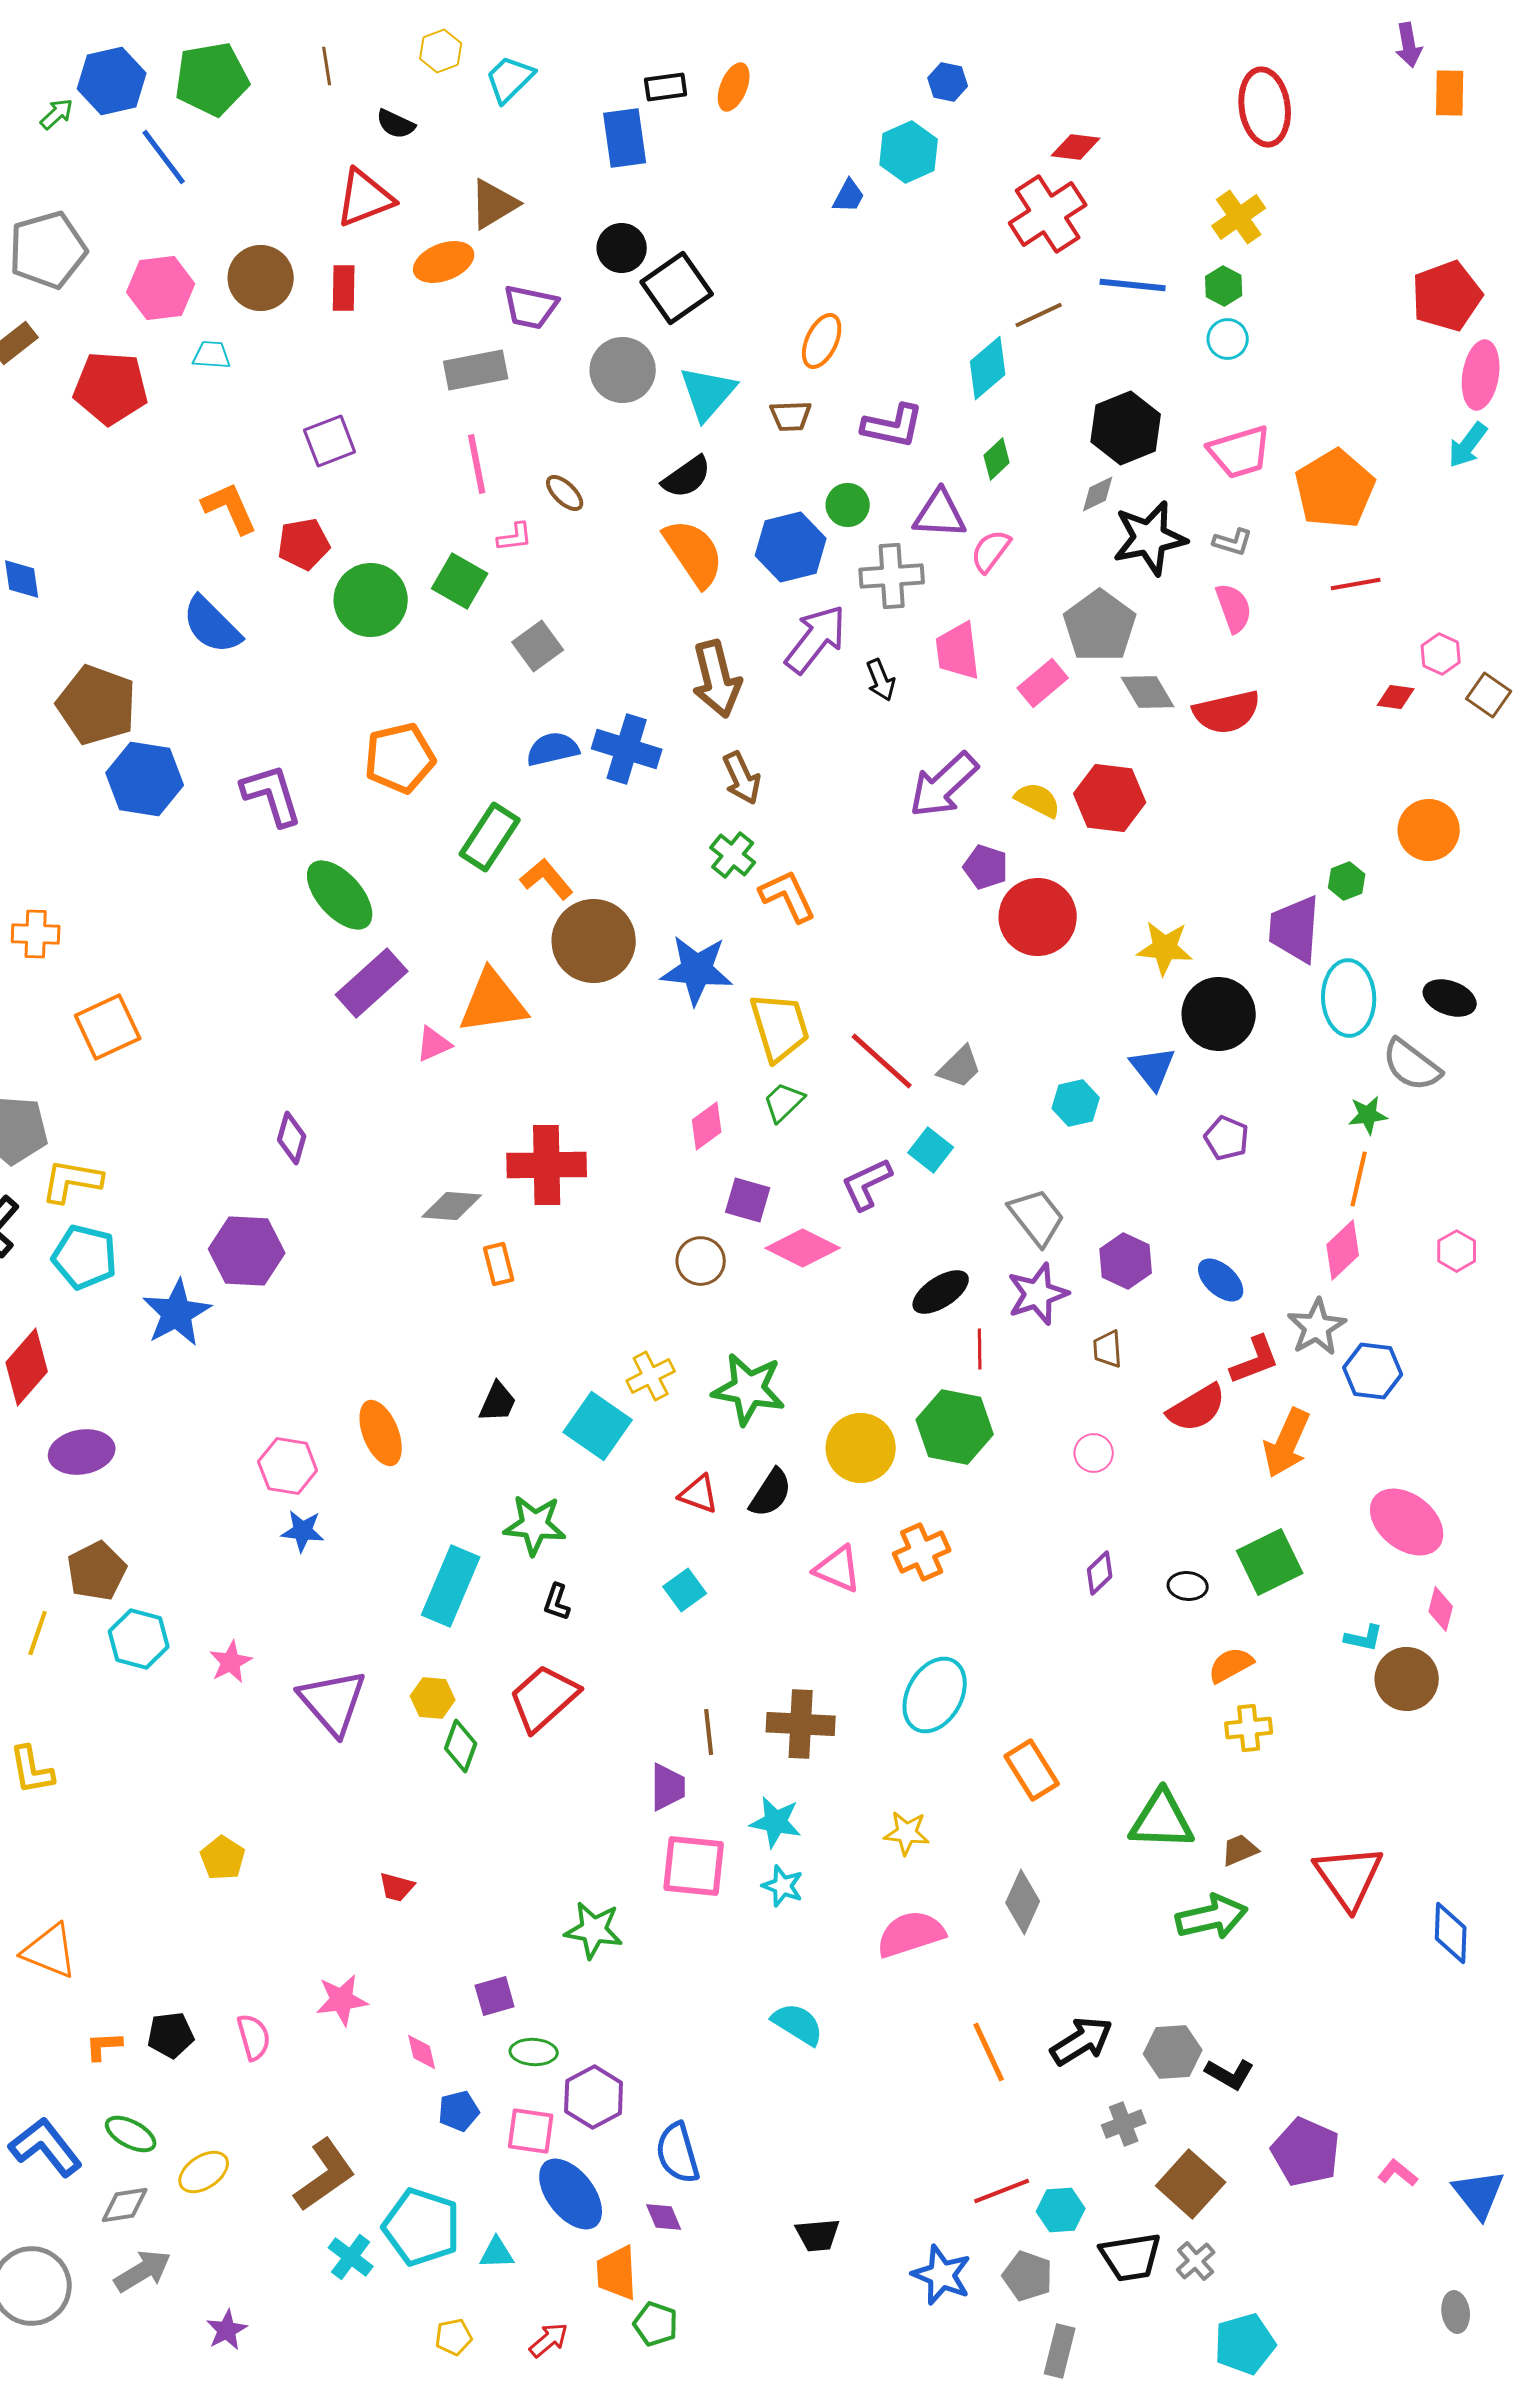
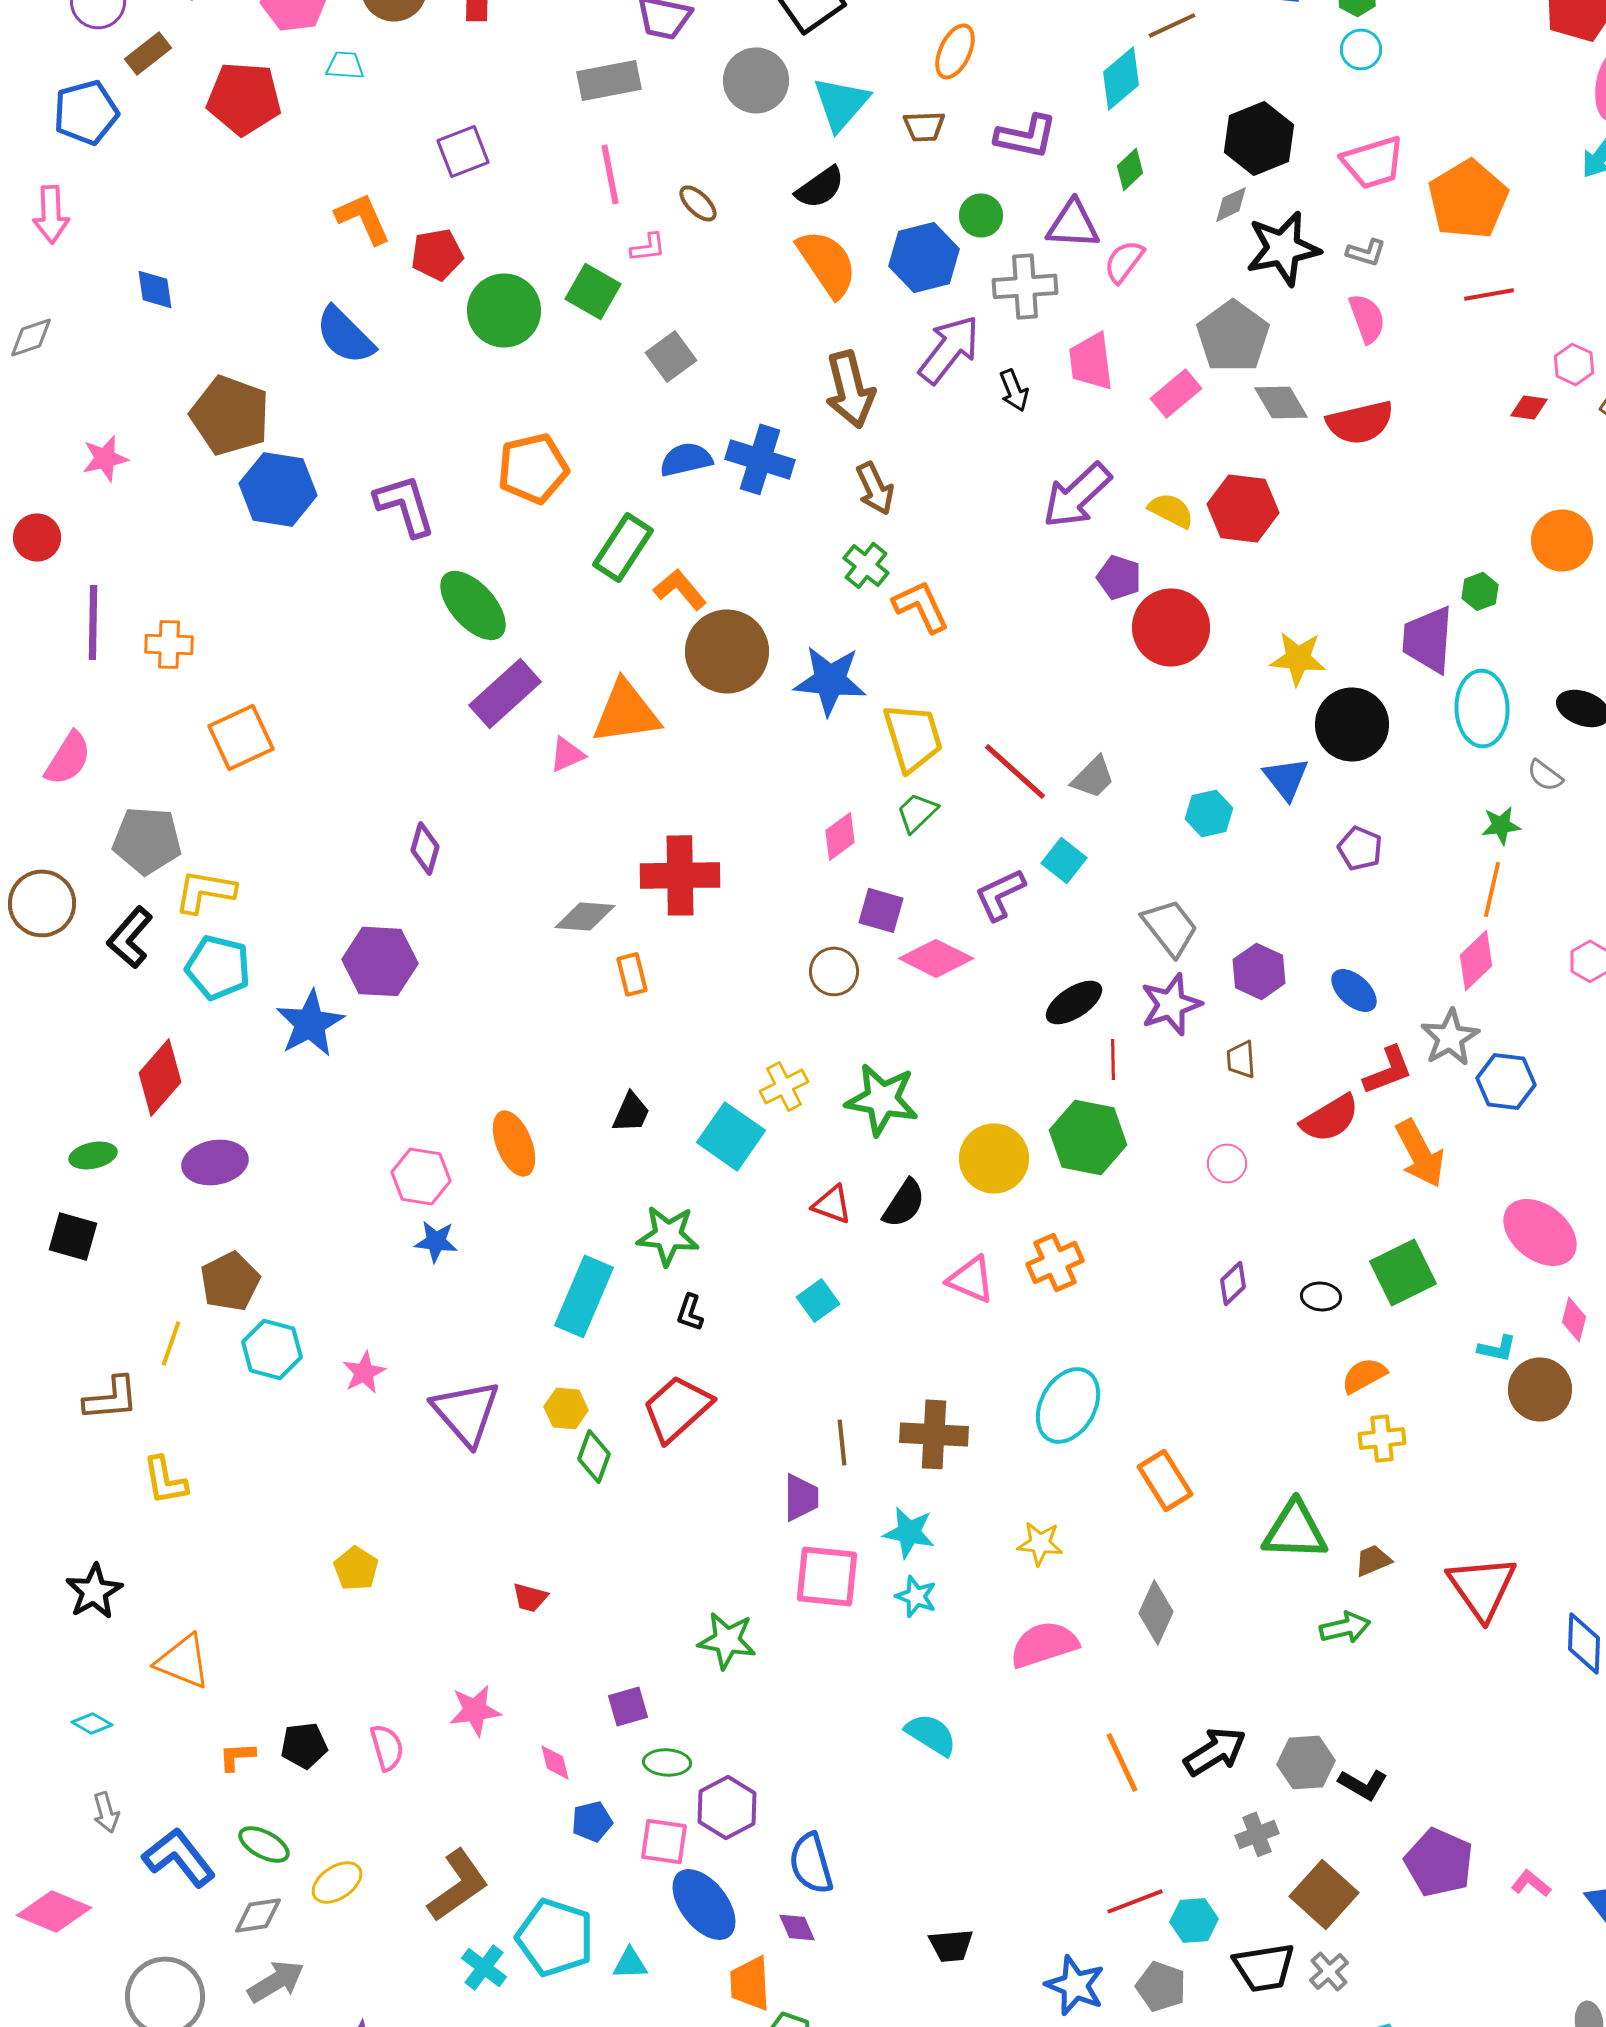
gray semicircle: (1412, 1065) -> (1545, 775), size x0.6
orange arrow: (1287, 1443) -> (1420, 1153), turned -52
green arrow: (1212, 1917) -> (1345, 1627), size x0.7

